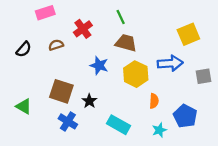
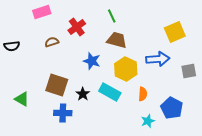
black semicircle: (24, 49) -> (12, 46), moved, turned 42
blue cross: (68, 121) -> (63, 113), turned -30
cyan rectangle: (118, 125) -> (110, 92), moved

